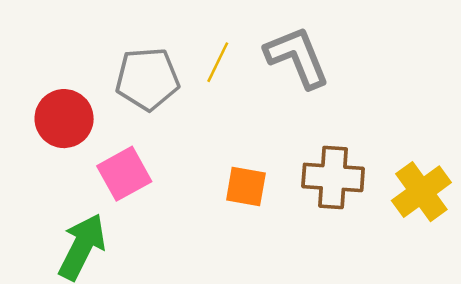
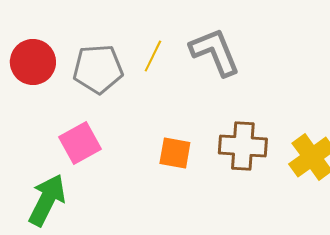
red circle: (64, 119) -> (33, 62), moved

